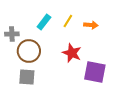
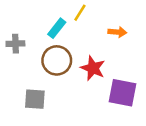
yellow line: (68, 21) -> (80, 13), moved
brown circle: (29, 51) -> (57, 60), moved

